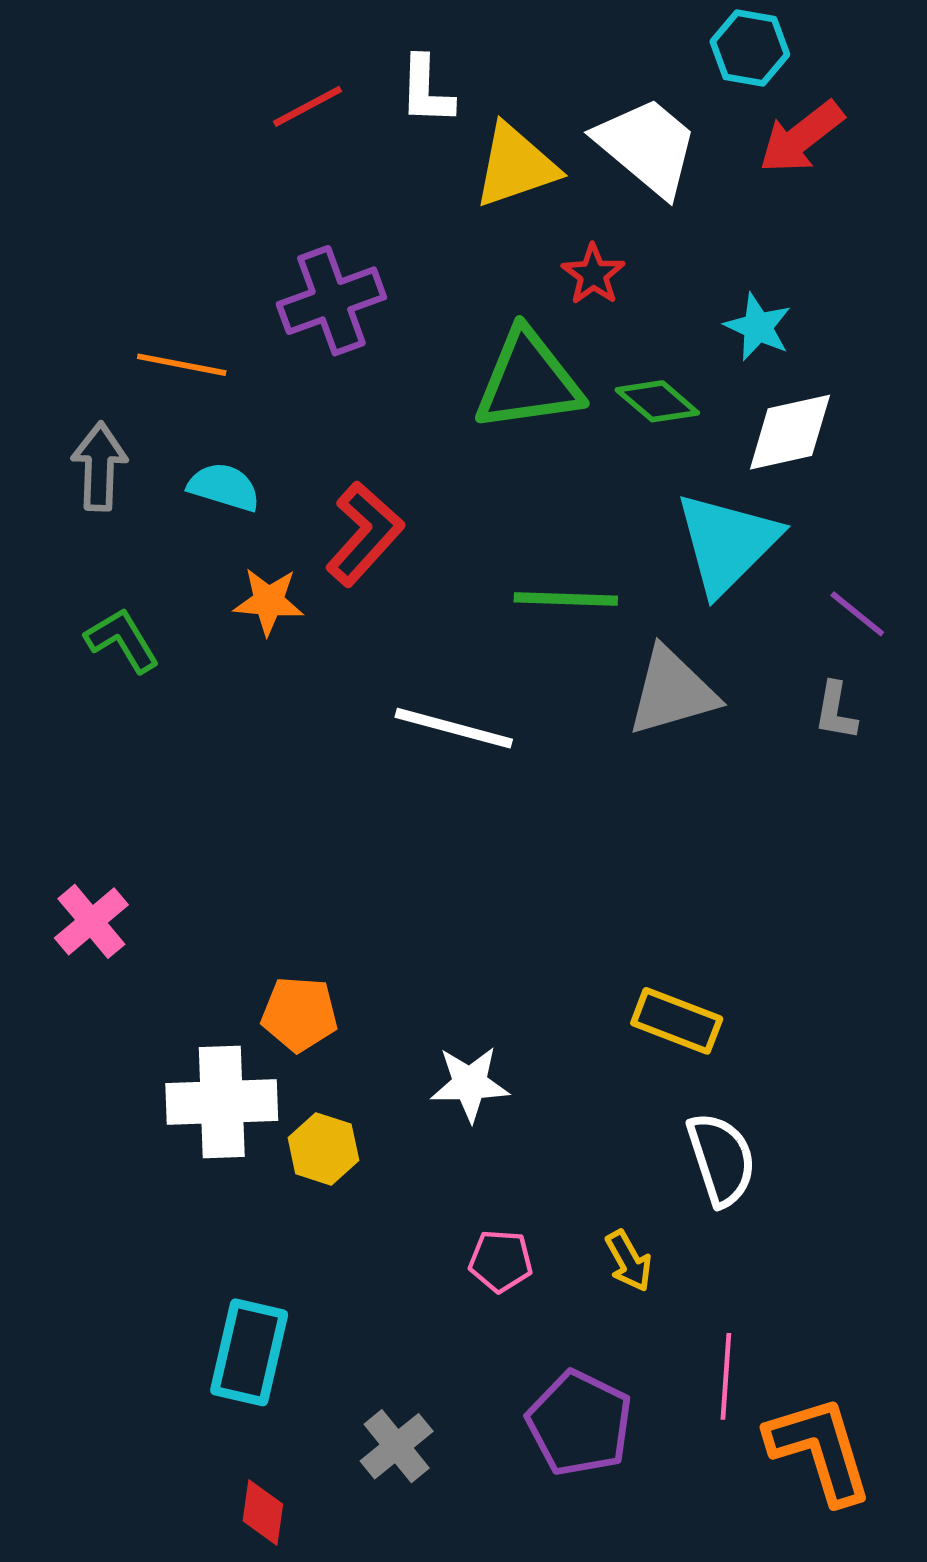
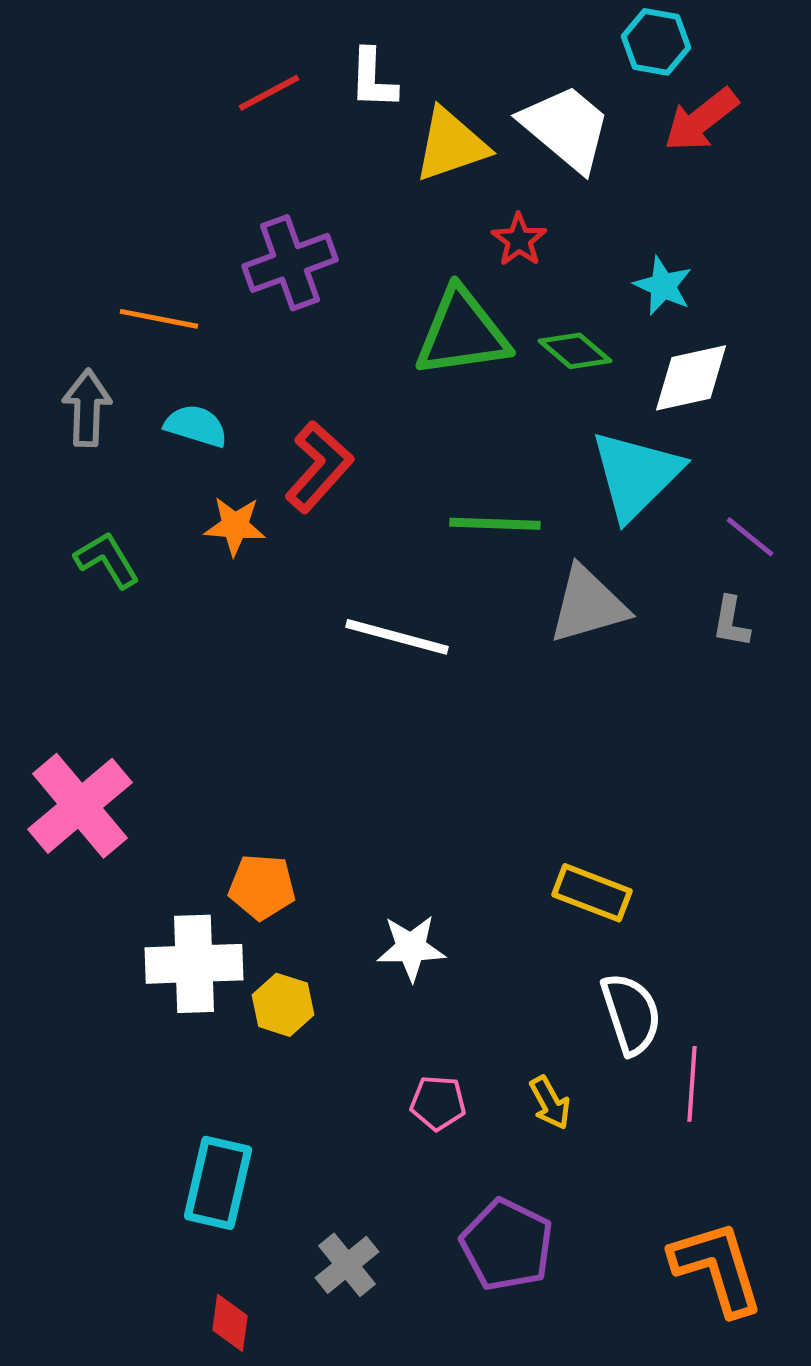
pink cross: (91, 921) -> (80, 806), size x1.6
pink line: (726, 1376) -> (692, 1084), moved

